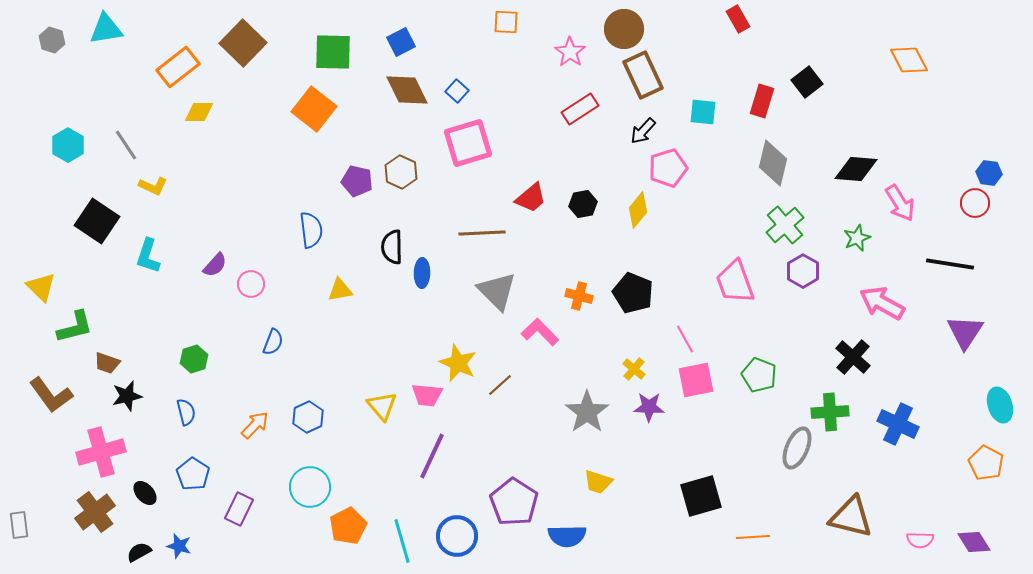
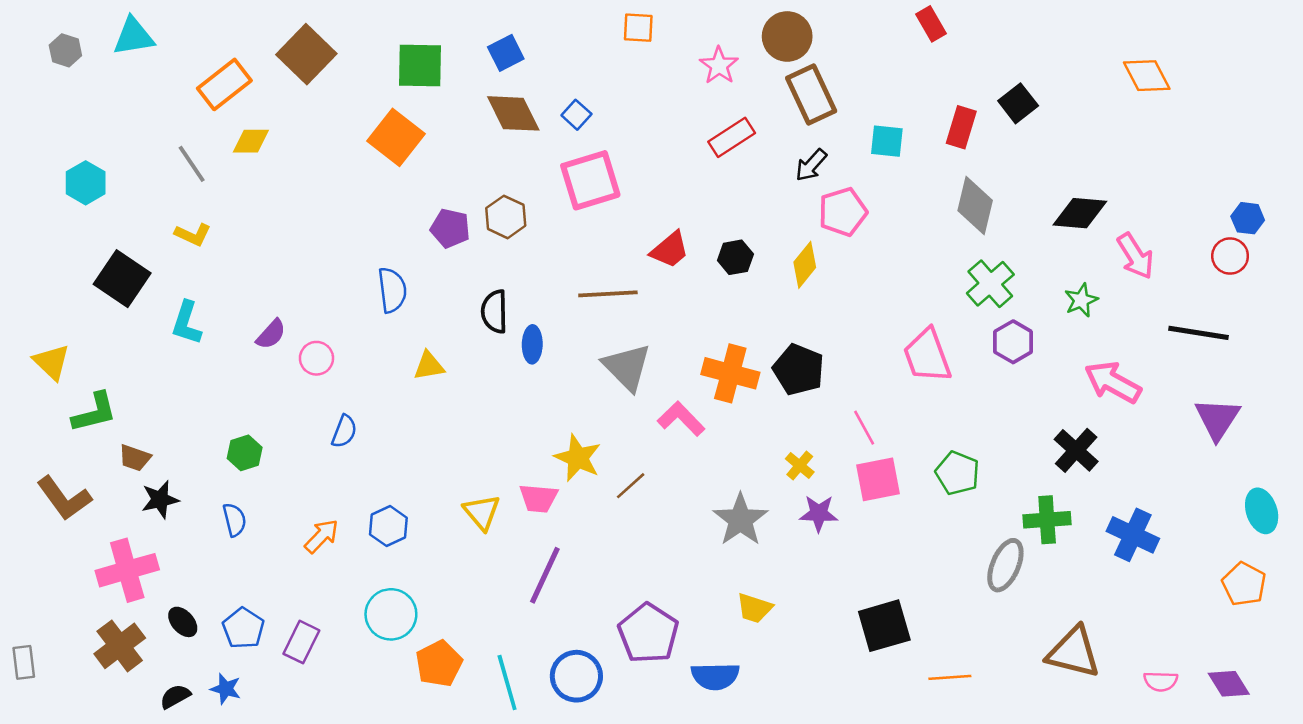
gray line: (126, 145) -> (192, 164), moved
orange cross: (579, 296) -> (730, 373), size x1.6
blue pentagon: (193, 474) -> (243, 628), moved

